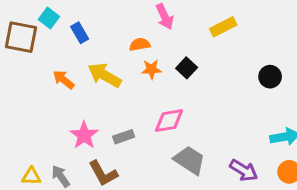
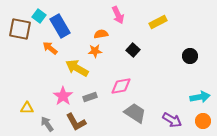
blue rectangle: (80, 33) -> (60, 26), size x1.6
orange star: (151, 69) -> (95, 51), moved
yellow arrow: (105, 75) -> (77, 68), moved
orange arrow: (64, 80) -> (50, 48), moved
yellow triangle: (31, 176) -> (27, 108), moved

